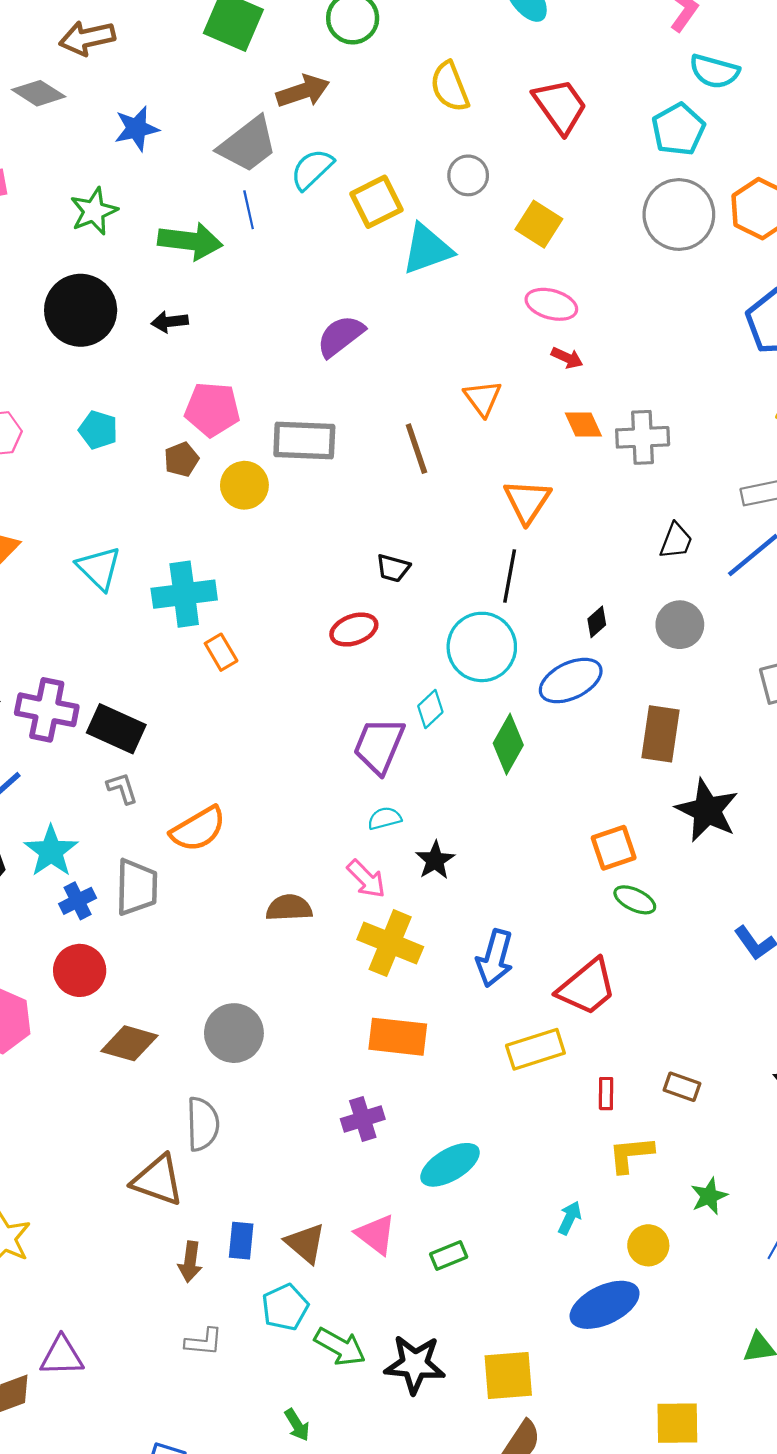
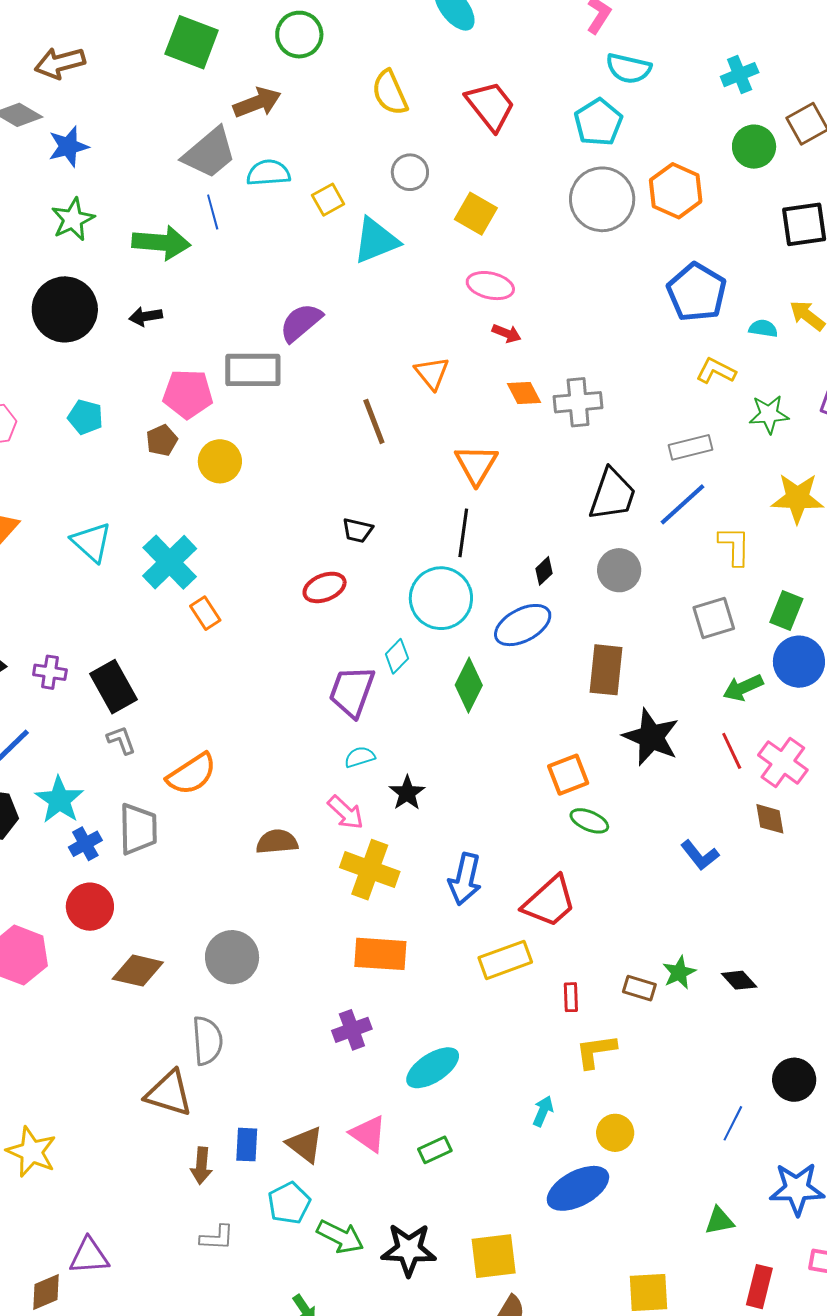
blue star: (136, 129) -> (68, 147), moved
cyan semicircle: (312, 169) -> (268, 173), turned 42
yellow square: (376, 202) -> (328, 200), size x0.7
gray rectangle: (304, 440) -> (253, 370), moved
black trapezoid: (676, 541) -> (612, 495), size x1.6
cyan cross: (184, 594) -> (170, 562), turned -34
purple cross: (47, 710) -> (50, 672), size x0.6
black rectangle: (116, 729) -> (113, 687), turned 39
green star: (709, 1196) -> (679, 972), moved

